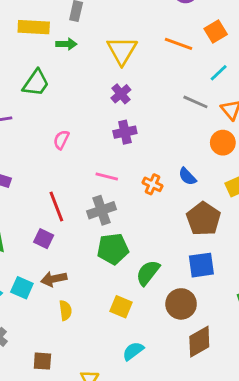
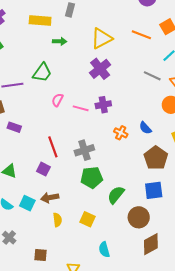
green arrow: (66, 44) -> (60, 41), moved
yellow triangle: (122, 51) -> (102, 38), turned 30
green trapezoid: (36, 83) -> (42, 73), moved
purple cross: (121, 94) -> (100, 69), size x1.5
purple cross: (125, 132) -> (103, 105), moved
pink line: (107, 176) -> (81, 108), moved
yellow square: (121, 307) -> (88, 219), moved
cyan semicircle: (133, 351) -> (104, 250), turned -70

